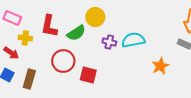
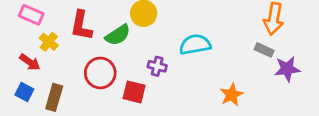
yellow cross: (25, 38) -> (49, 42), turned 32
purple cross: (109, 42) -> (157, 66), moved
orange star: (160, 66) -> (232, 95), moved

